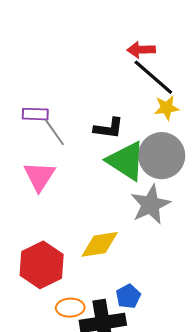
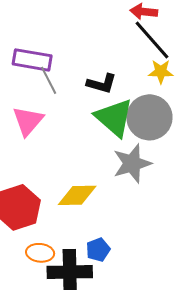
purple rectangle: (35, 114) -> (32, 60), size x1.5

